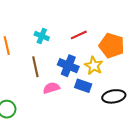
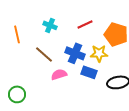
yellow star: (94, 66) -> (99, 53), turned -30
brown line: (35, 67) -> (44, 54), turned -36

